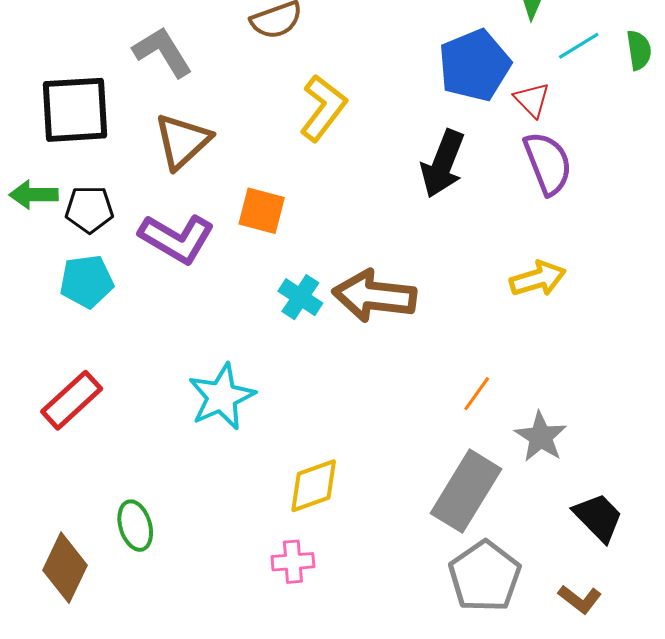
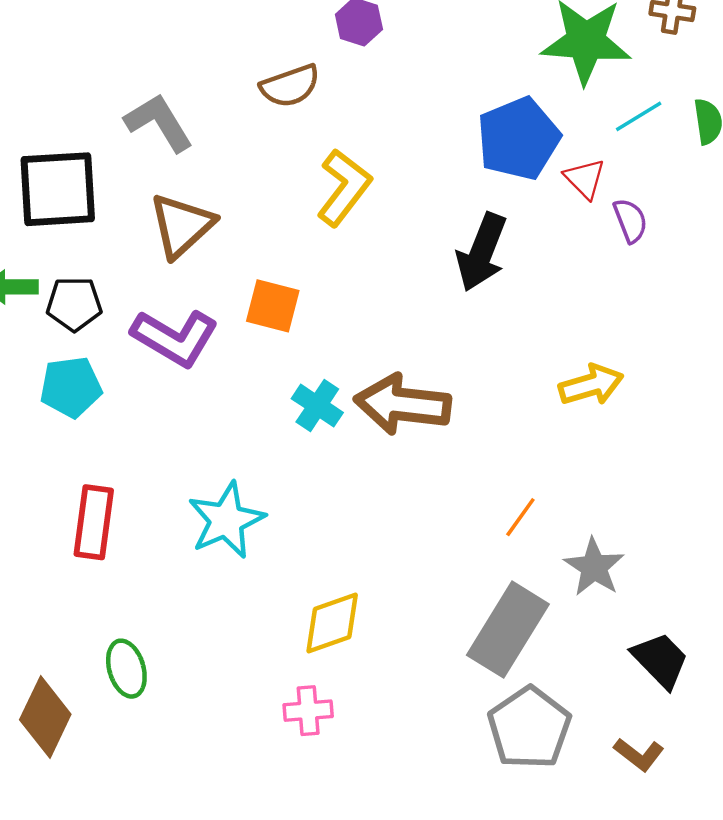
purple semicircle: (548, 163) -> (630, 221), moved, size x0.6
red rectangle: (72, 400) -> (94, 522), moved, turned -40

